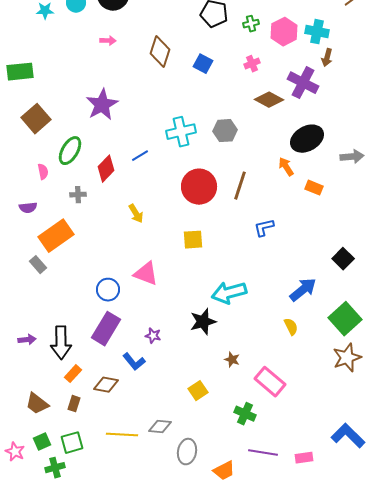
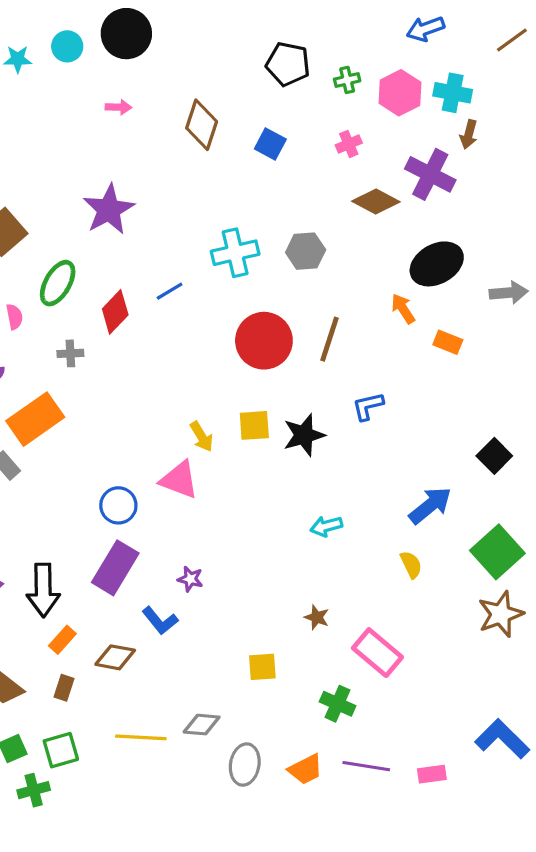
yellow arrow: (136, 214) -> (202, 437), moved
cyan arrow: (229, 293) -> (326, 526), moved, size x0.6
black star: (203, 322) -> (304, 435), moved
yellow square: (198, 391) -> (262, 667), turned 30
orange trapezoid: (224, 471) -> (306, 769), moved

